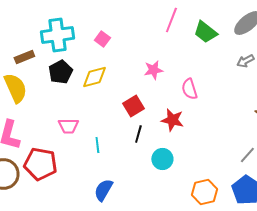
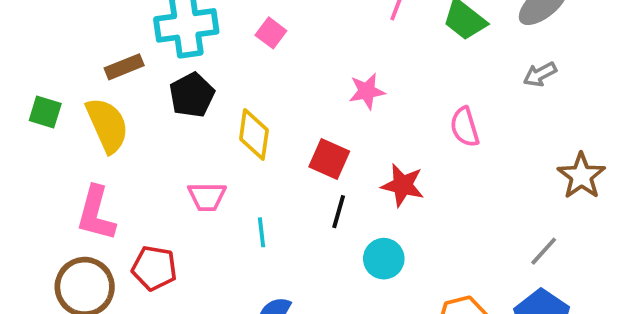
yellow diamond: (94, 77) -> (254, 134), moved, turned -68
pink semicircle: (189, 89) -> (465, 127), moved
red square: (133, 106) -> (329, 159), turned -35
red pentagon: (40, 164) -> (154, 268), size x0.7

